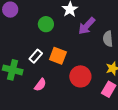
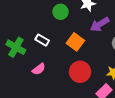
white rectangle: (36, 56) -> (42, 40), turned 64
orange square: (58, 56) -> (75, 42), moved

